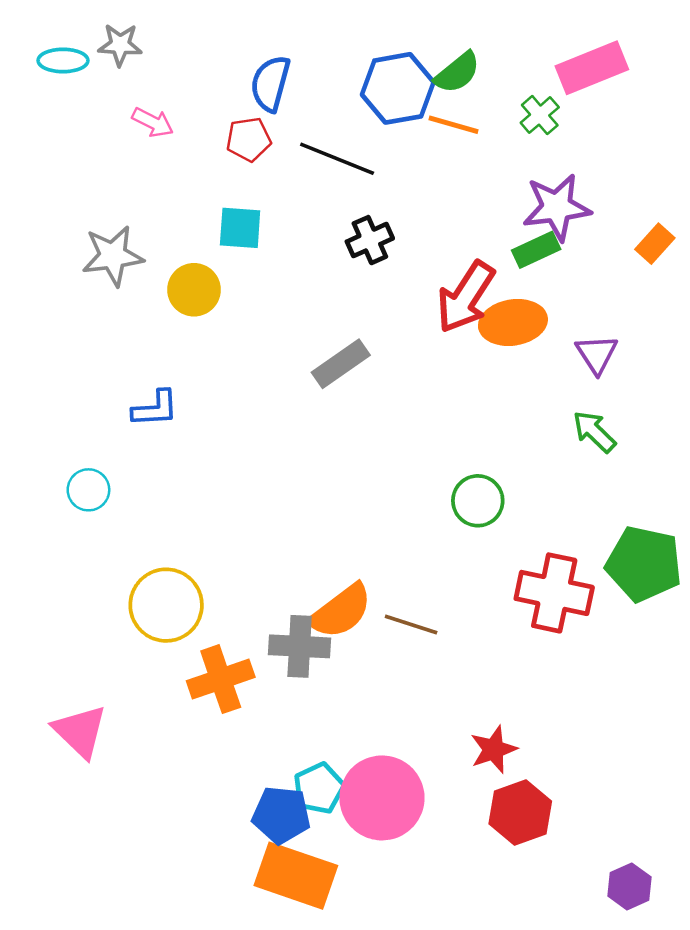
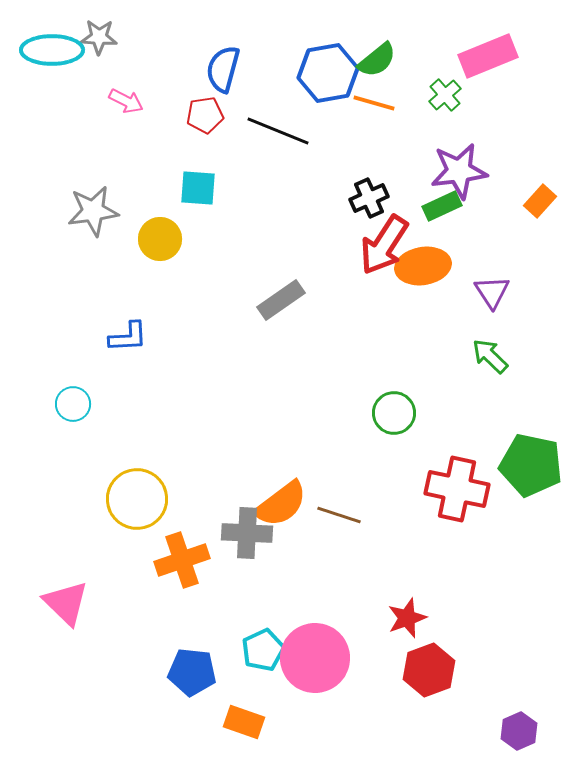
cyan ellipse: (63, 60) -> (52, 50), size x1.5
black cross: (370, 240) -> (369, 198), moved
blue pentagon: (281, 815) -> (192, 672), moved
orange rectangle: (296, 876) -> (244, 722), size x0.6

